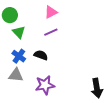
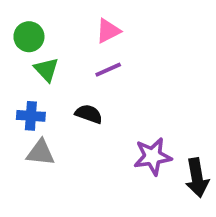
blue cross: (19, 56) -> (31, 116), moved, turned -32
purple star: (45, 85) -> (153, 156), moved

